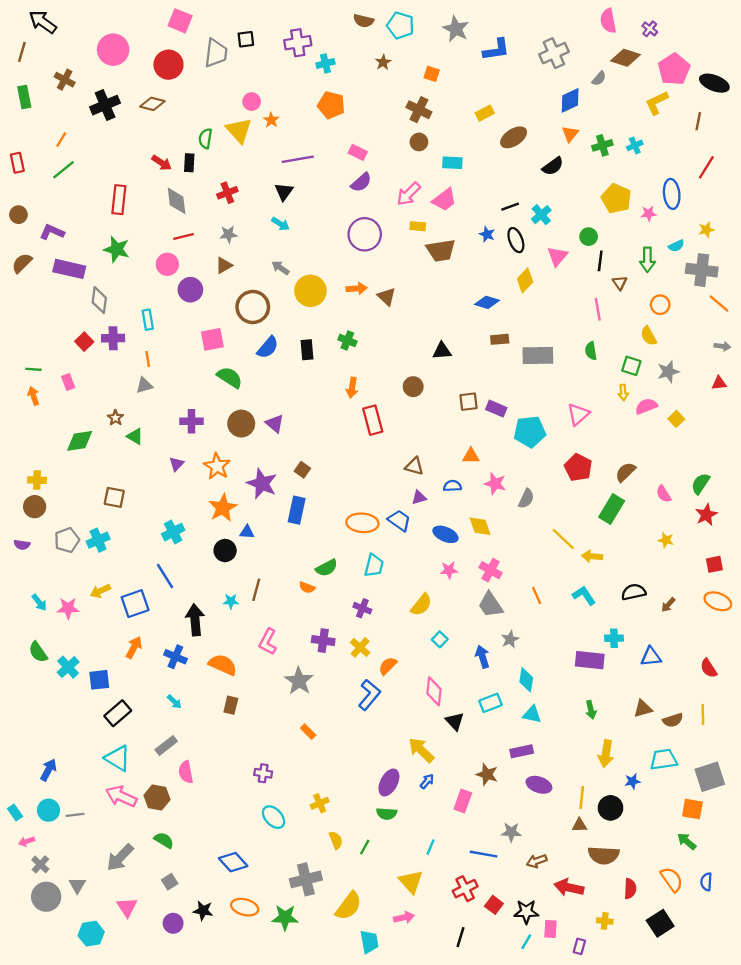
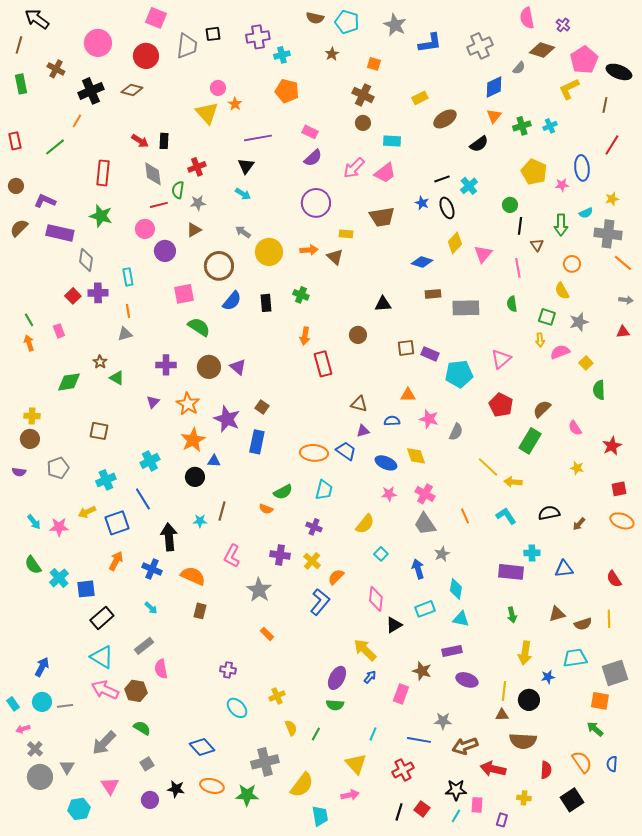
green semicircle: (205, 138) -> (178, 190), moved
orange line: (61, 140) -> (77, 121), moved
yellow rectangle: (418, 226) -> (346, 234), moved
pink triangle: (557, 256) -> (483, 254), moved
green line: (33, 369) -> (29, 320), turned 56
green semicircle: (701, 484) -> (599, 390), moved, turned -36
cyan cross: (98, 540) -> (106, 480), moved
black triangle: (455, 721) -> (394, 625), turned 42
brown arrow: (537, 861) -> (465, 746), size x1.4
red square: (494, 905) -> (422, 809), moved

